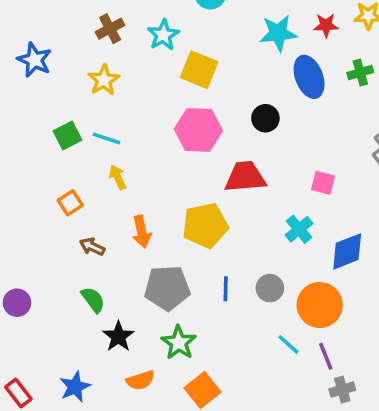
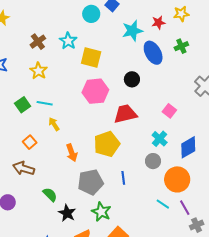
pink square: (323, 183) -> (169, 111), turned 32
brown arrow: (92, 247) -> (24, 168), moved, size x1.5
gray circle: (270, 288) -> (153, 161), moved

